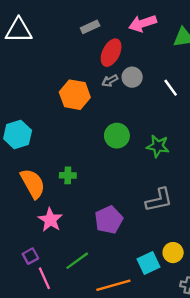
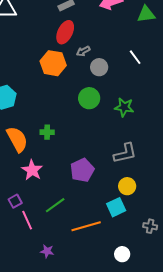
red ellipse: (111, 53) -> (65, 32), moved
gray circle: (132, 77) -> (99, 67), moved
yellow circle: (173, 253) -> (127, 186), moved

